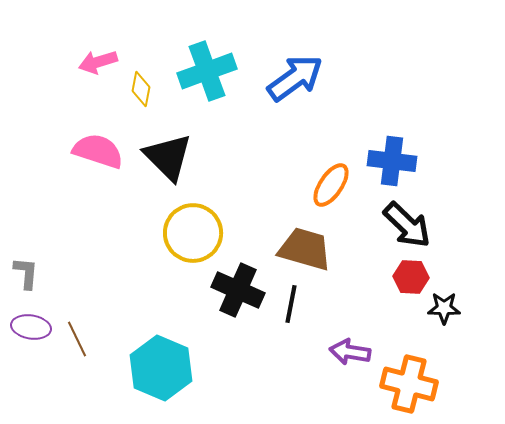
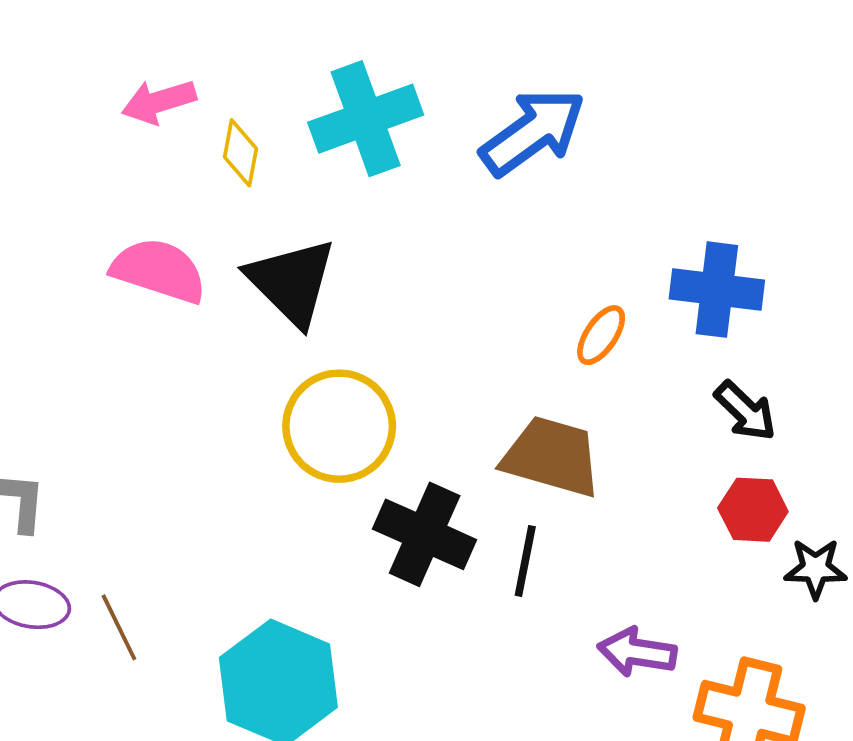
orange ellipse: (331, 185) -> (601, 335), size x0.7
black arrow: (407, 225) -> (745, 411), size x0.7

